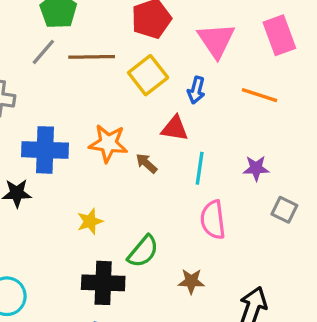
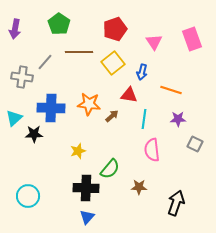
pink triangle: (216, 40) -> (154, 42), size x0.7
gray line: (43, 52) -> (45, 62), moved
orange line: (259, 95) -> (171, 90), moved
brown arrow: (146, 163) -> (112, 116), turned 96

